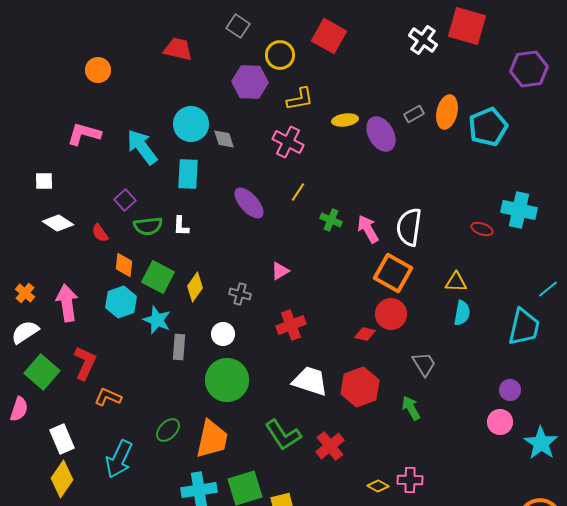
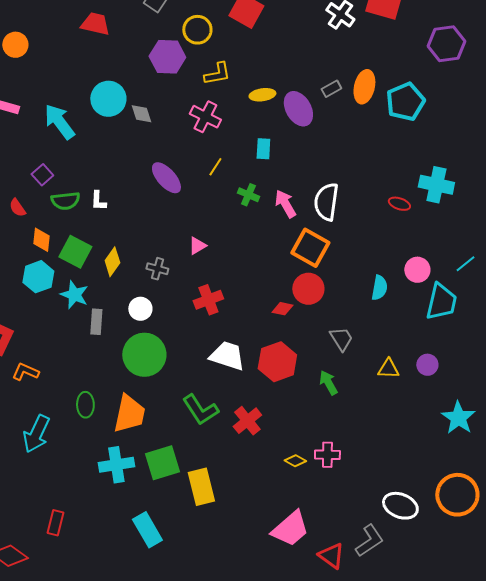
cyan rectangle: (188, 174) -> (263, 149), moved, size x0.7
yellow triangle: (456, 282) -> (388, 369), moved
pink circle: (500, 422) -> (417, 270), moved
green ellipse: (168, 430) -> (85, 405), turned -45

